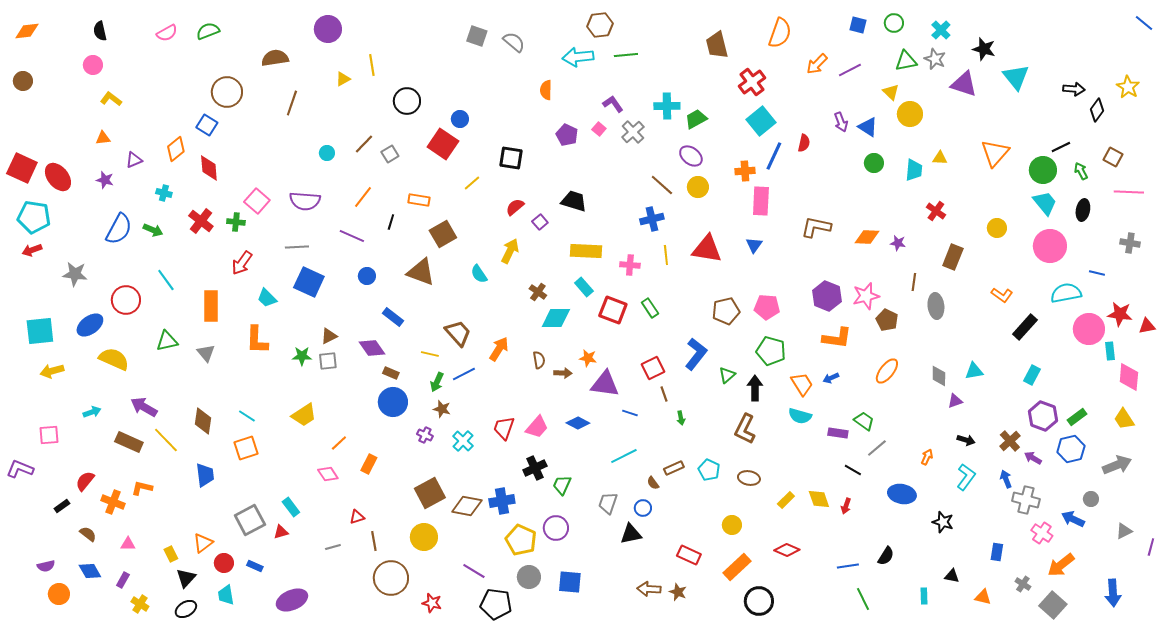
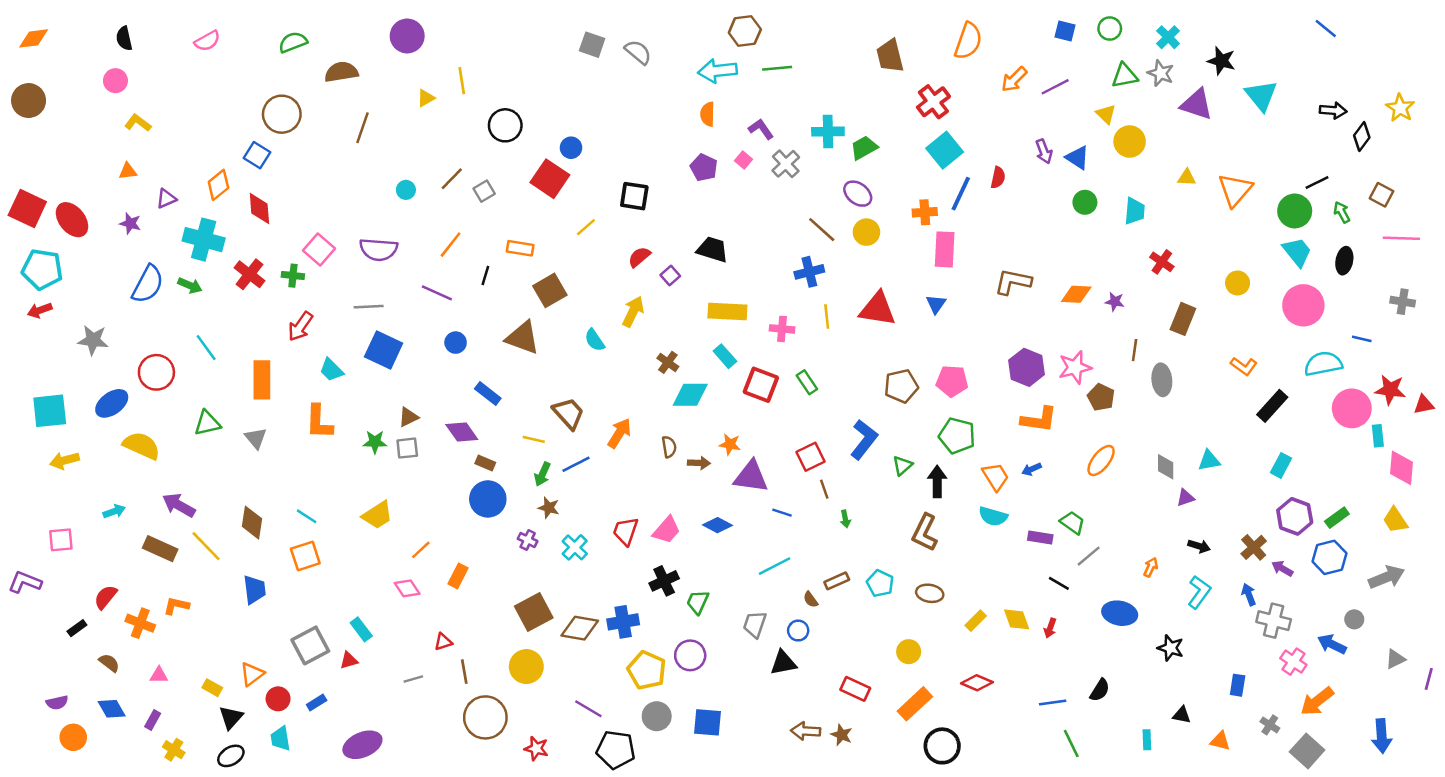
blue line: (1144, 23) -> (1326, 29), moved
green semicircle: (208, 31) -> (293, 42), moved
brown circle: (23, 81) -> (29, 101), size x1.4
orange semicircle: (546, 90) -> (708, 114), moved
yellow triangle: (940, 158) -> (1187, 177), moved
cyan cross: (164, 193) -> (204, 240), size x2.0
yellow rectangle: (171, 554) -> (212, 688), turned -35
blue rectangle: (255, 566) -> (317, 703), turned -56

